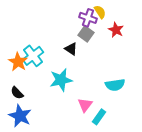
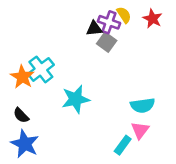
red star: (116, 30) -> (152, 19), moved
black triangle: (71, 49) -> (94, 29), moved, turned -40
pink triangle: (85, 105) -> (140, 130), moved

